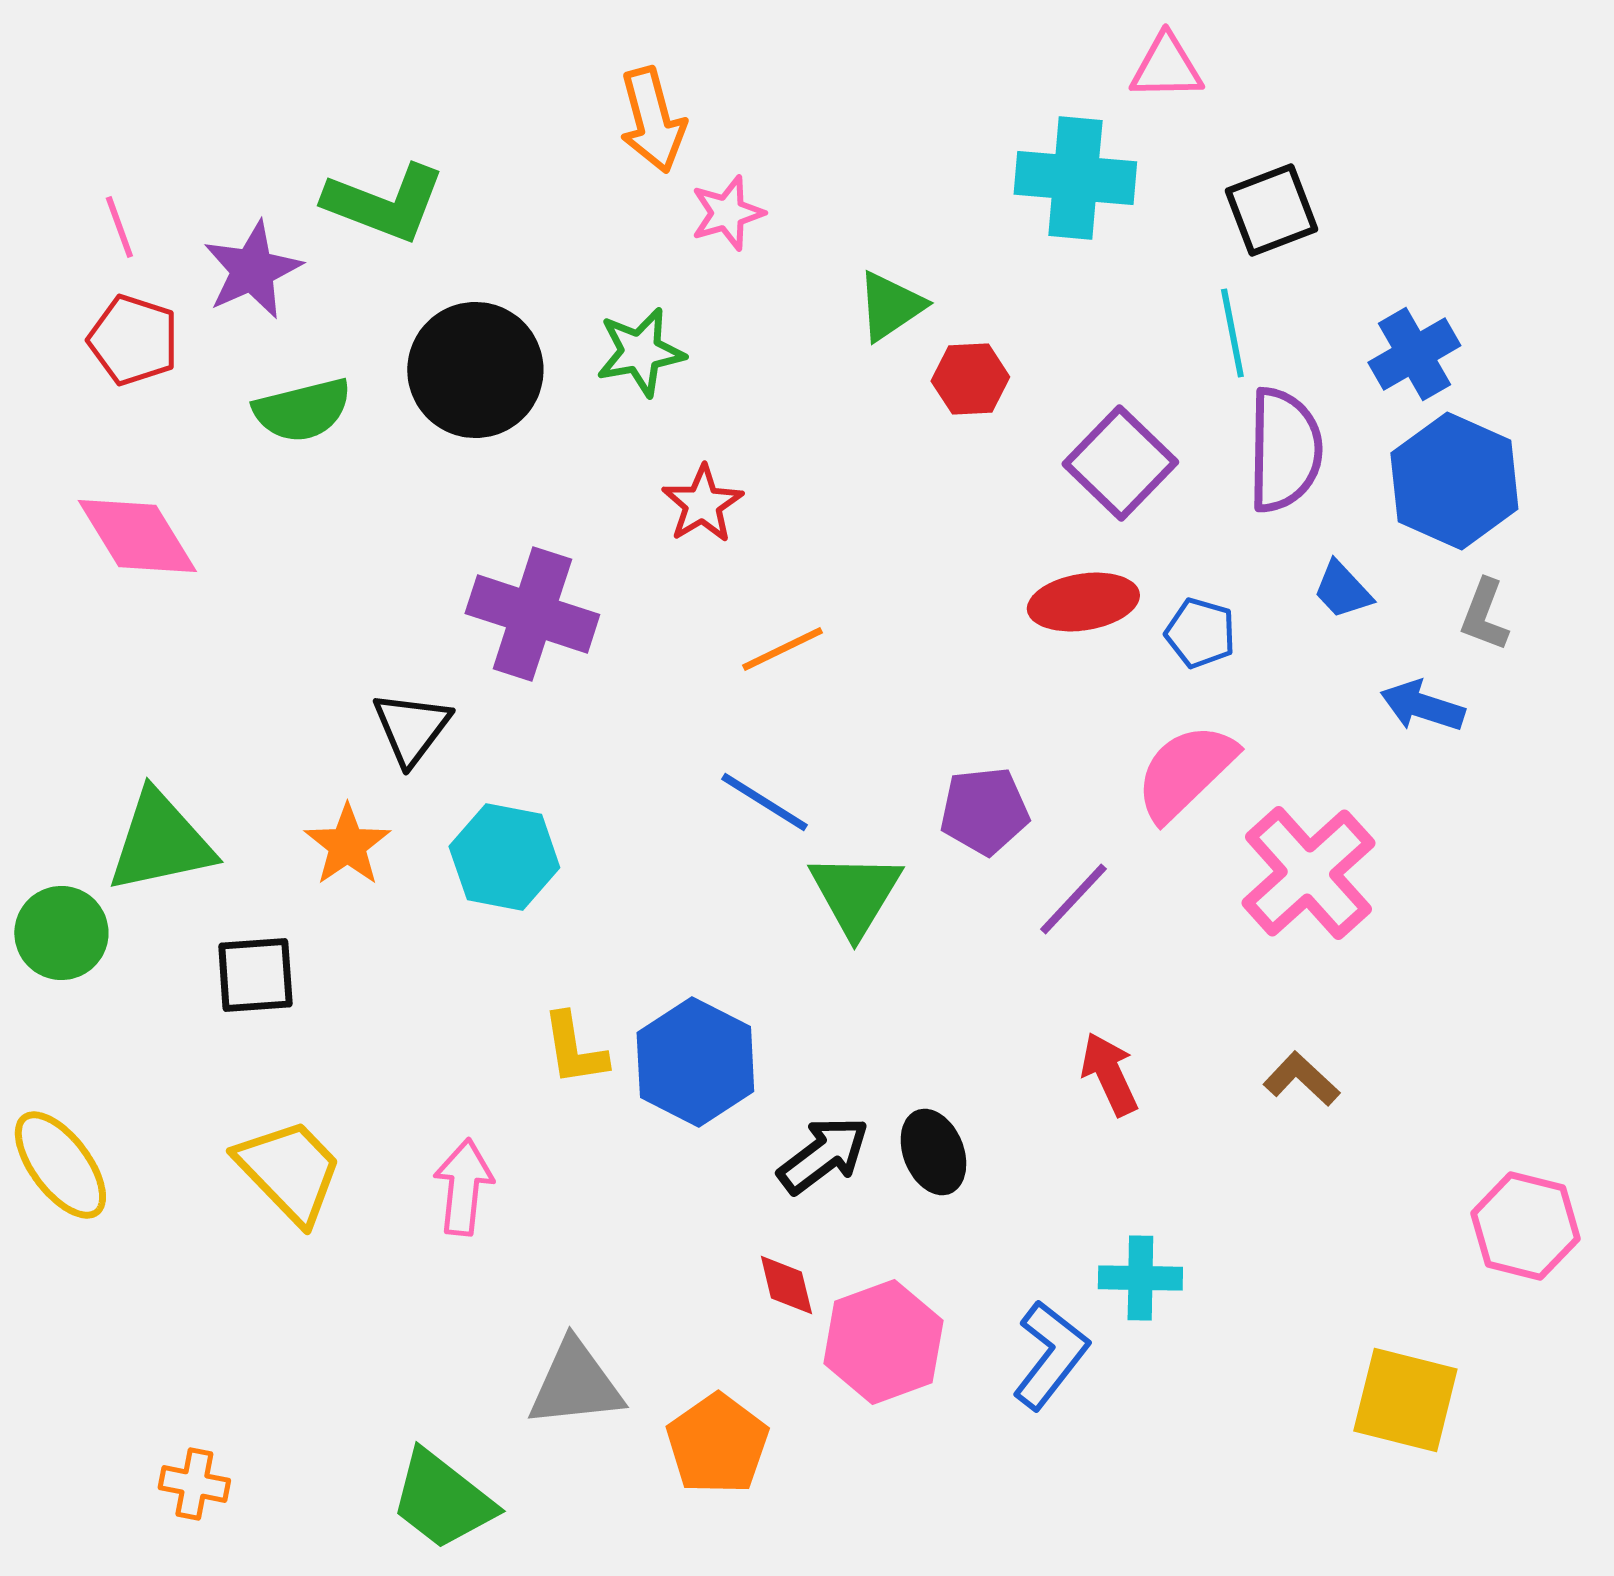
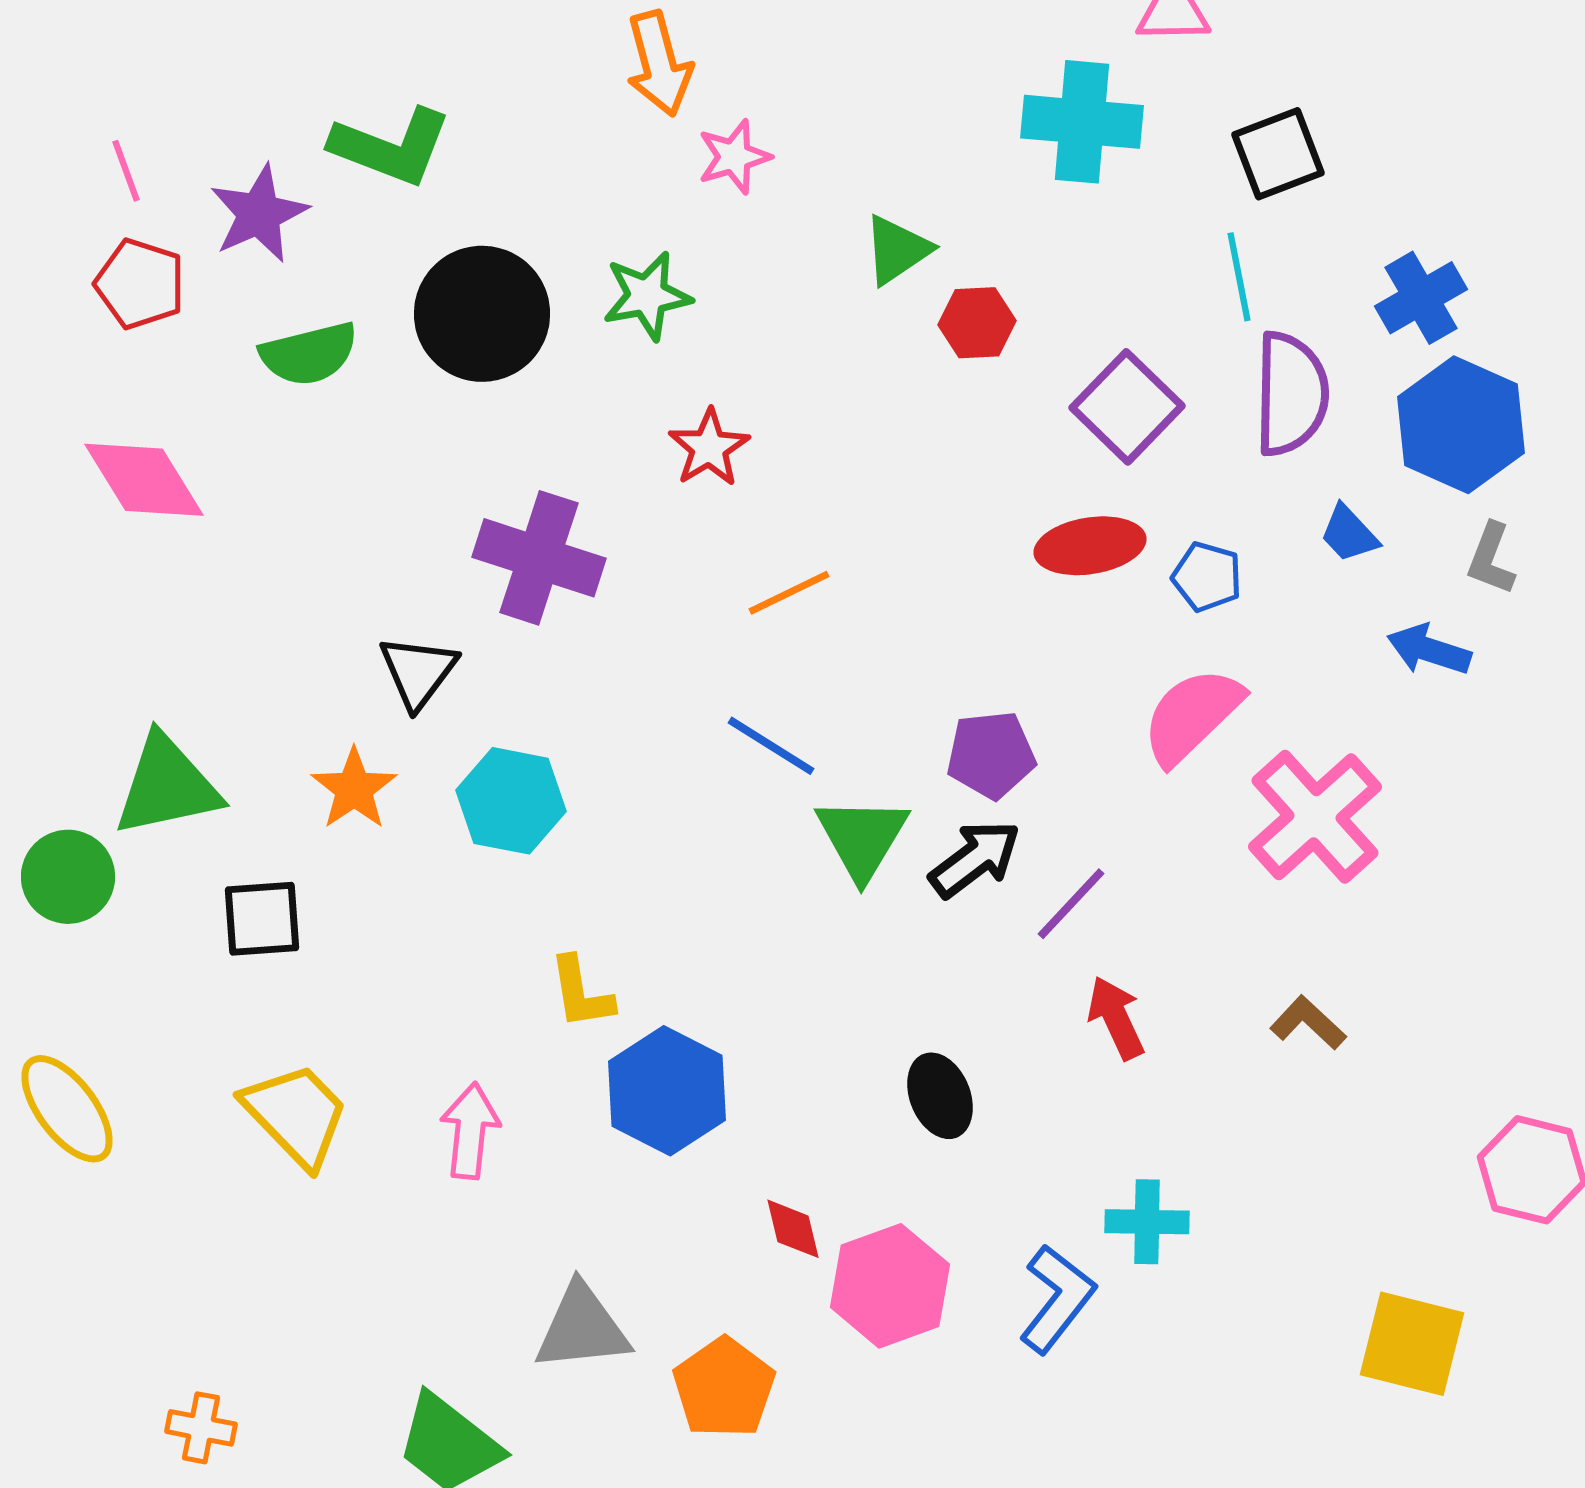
purple line: (1073, 899) -> (1071, 904), moved
blue hexagon: (695, 1062) -> (667, 1091), moved
black arrow: (823, 1155) -> (975, 859), moved

